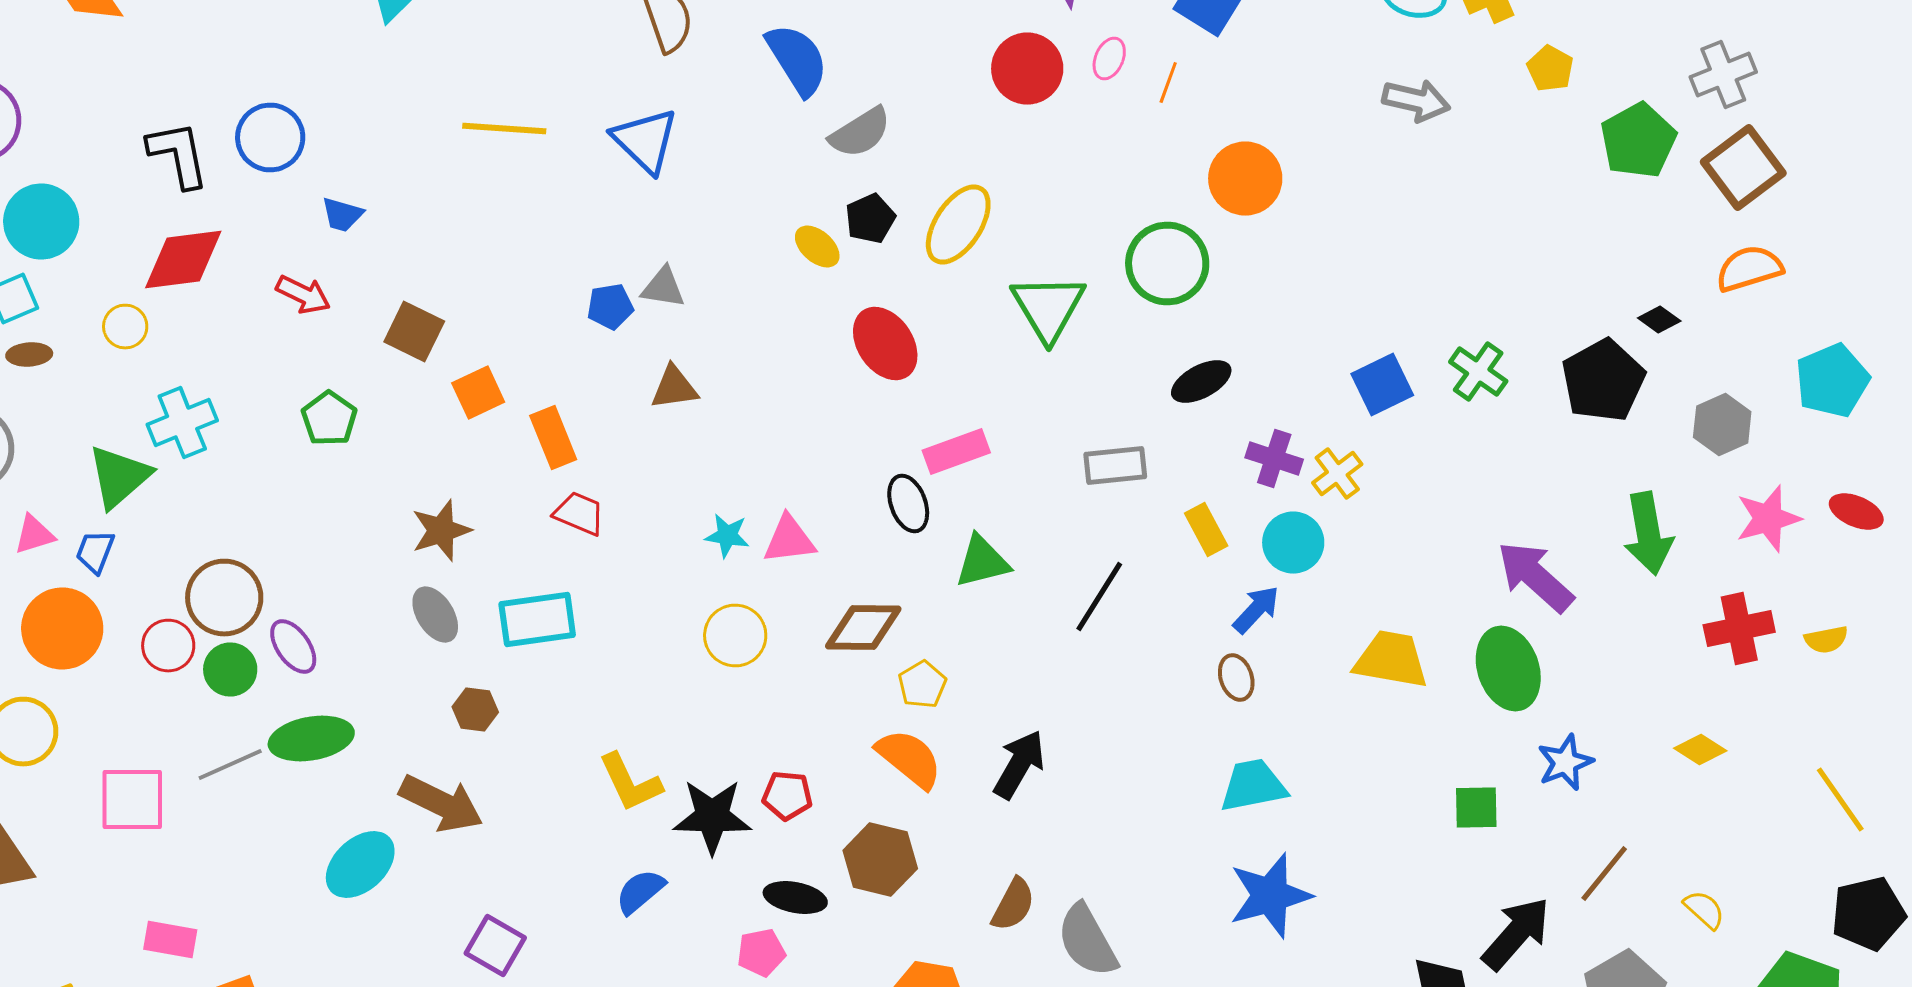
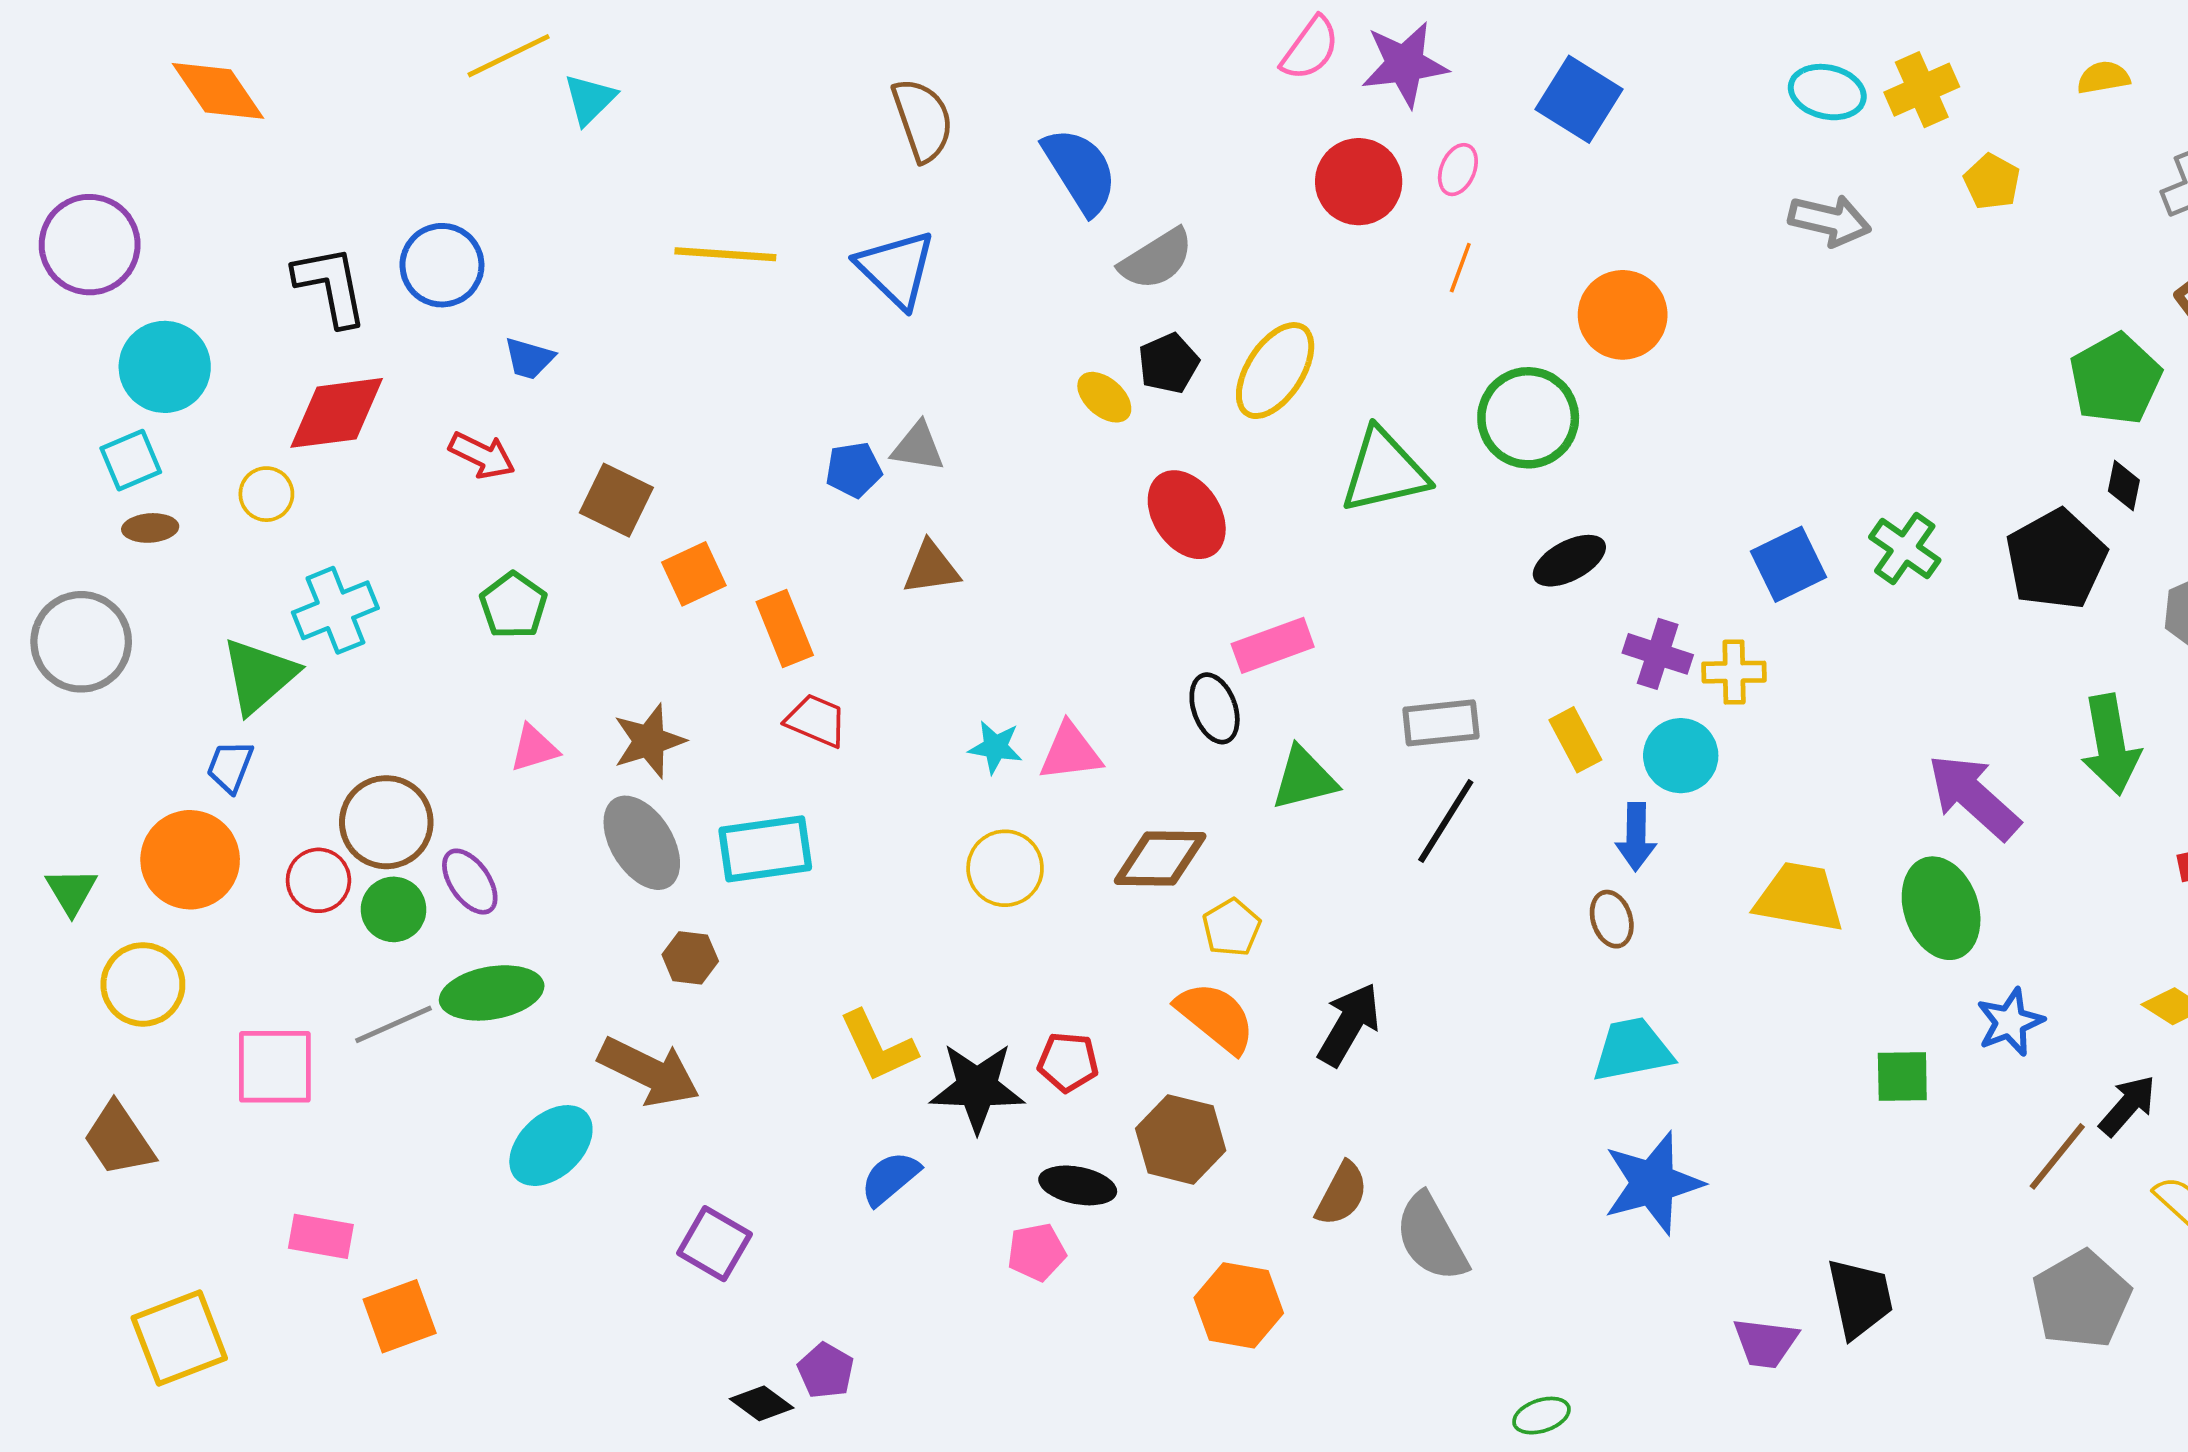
orange line: (1168, 82) -> (1460, 268), moved
green pentagon: (1638, 140) -> (2115, 379), moved
green triangle: (1048, 308) -> (1384, 471), turned 48
black diamond: (1659, 320) -> (2124, 486), turned 66
gray rectangle: (1115, 466) -> (1441, 723), moved
yellow cross: (1337, 474) -> (1734, 672), turned 36
pink triangle: (34, 534) -> (534, 748), moved
blue arrow: (1256, 610) -> (1636, 837), turned 138
gray ellipse: (435, 614) -> (642, 843), size x1.4
black arrow: (1516, 934) -> (2128, 1106), moved, size x0.7

